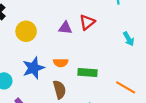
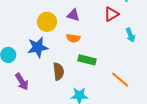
red triangle: (87, 22) -> (111, 14), moved
yellow circle: (26, 31) -> (47, 22), moved
orange semicircle: (61, 63) -> (73, 38), moved

